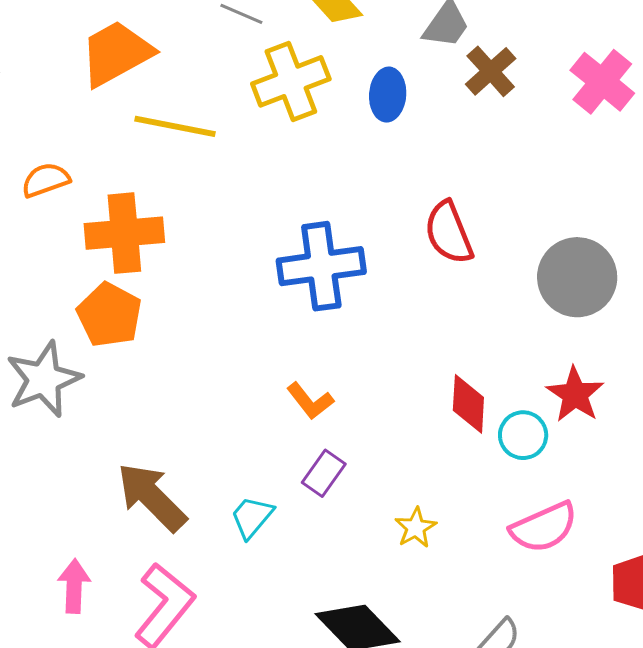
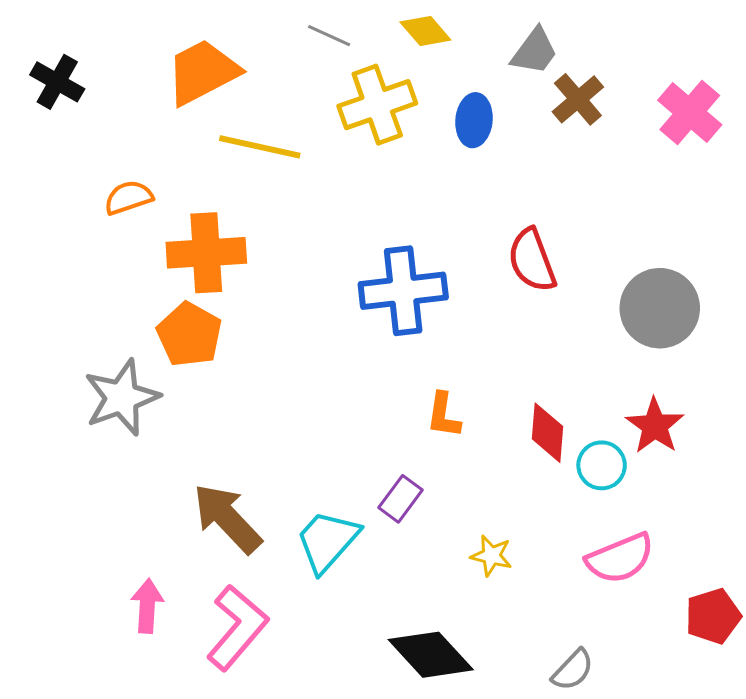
orange L-shape: (310, 401) -> (444, 415), moved, turned 45
cyan trapezoid: (252, 517) -> (327, 541), size x1.5
yellow star: (416, 528) -> (491, 556), turned -30

